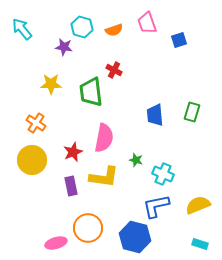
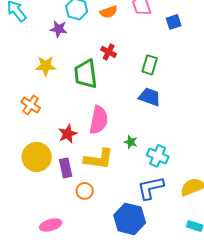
green rectangle: (192, 112) -> (150, 65), moved
blue trapezoid: (155, 115) -> (150, 97), turned 115
yellow circle: (32, 160) -> (37, 157), moved
orange circle: (88, 228) -> (85, 191), moved, size x0.6

